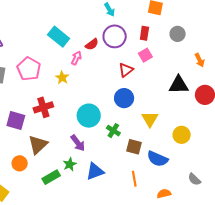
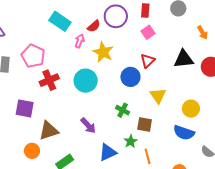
red triangle: (126, 70) -> (148, 61), moved
yellow star: (62, 78) -> (103, 52), moved, size x1.5
red cross: (43, 107) -> (49, 80), moved
cyan circle: (89, 116) -> (86, 81), moved
brown triangle: (38, 145) -> (49, 131), turned 30
blue semicircle: (158, 159) -> (184, 133), moved
green star: (70, 164) -> (131, 141), moved

